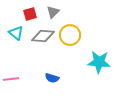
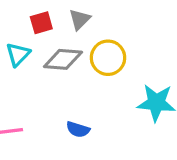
cyan triangle: (16, 33) -> (18, 54), turned 35

